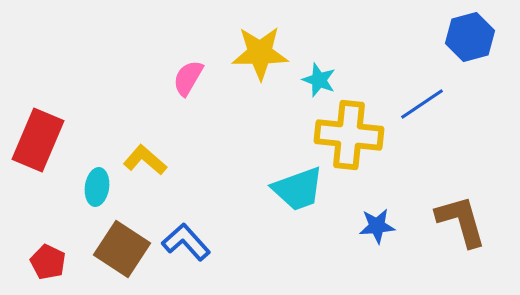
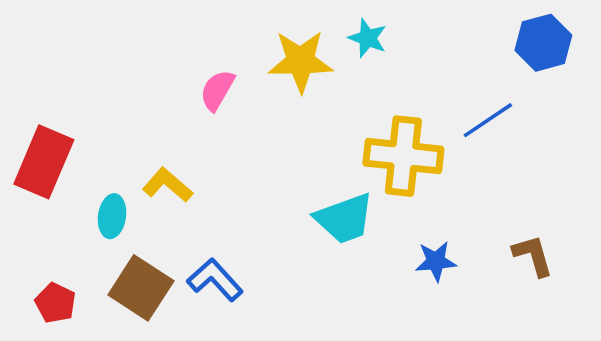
cyan star: (319, 80) -> (368, 38), moved
brown L-shape: (461, 221) -> (533, 255), size x0.7

